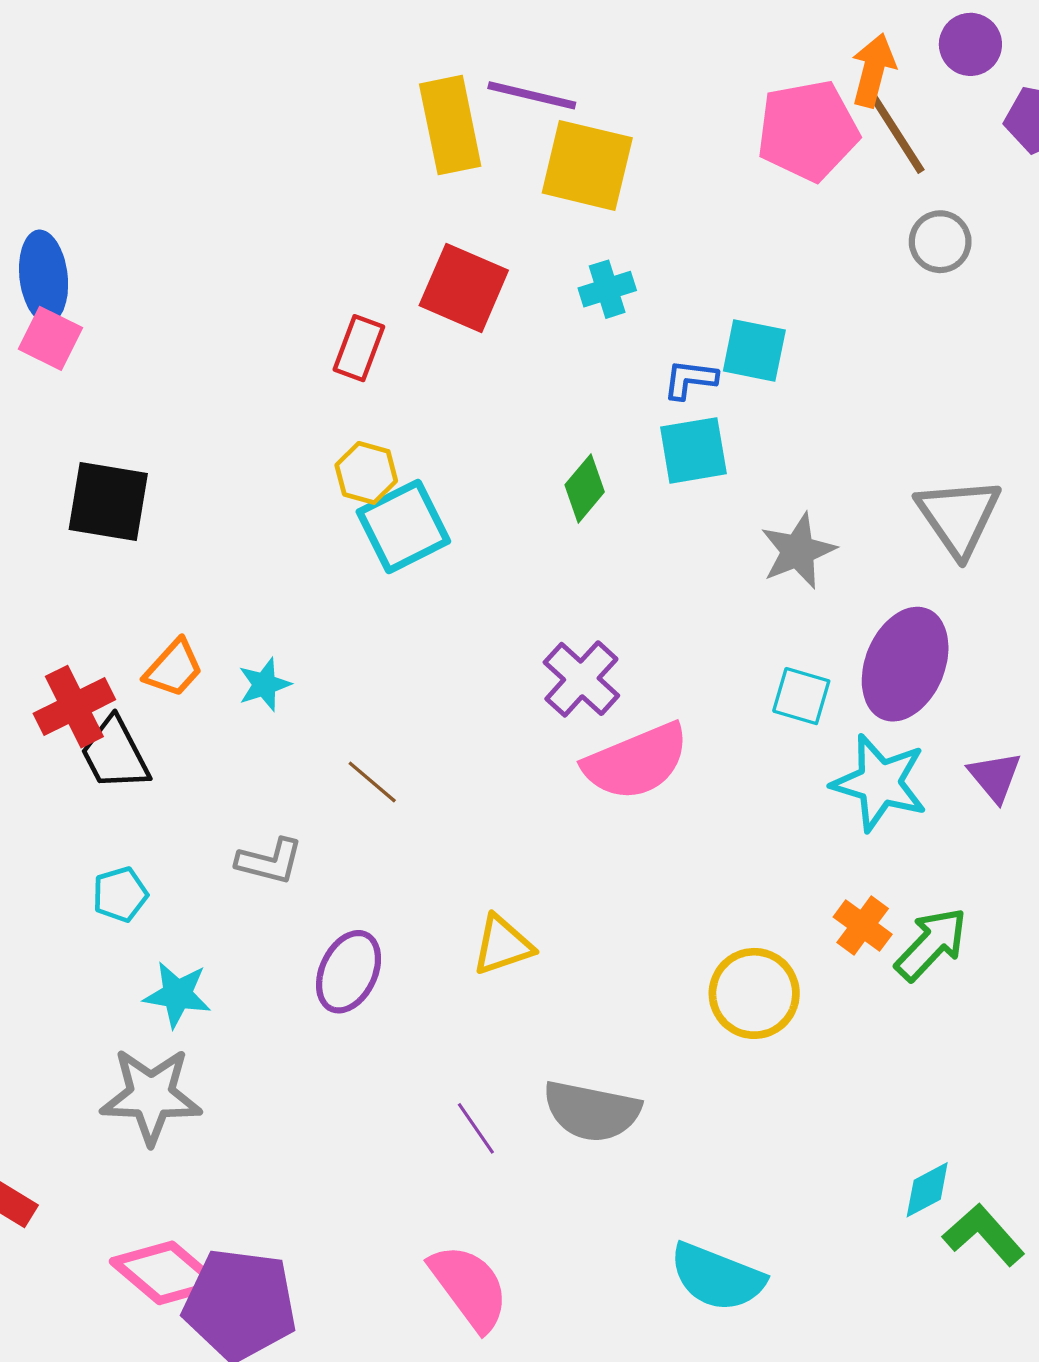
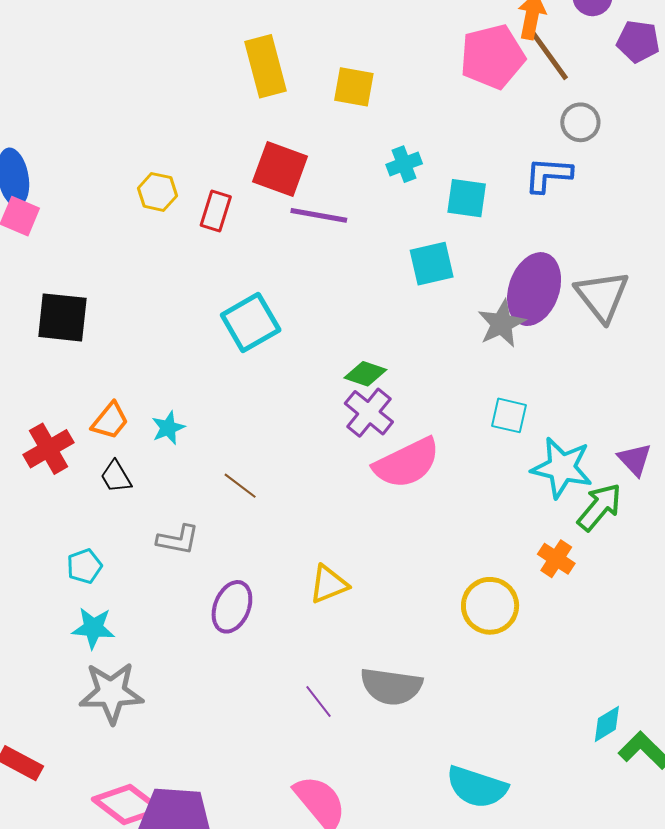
purple line: (532, 95) -> (319, 215), moved
yellow square: (587, 165) -> (354, 87), size x0.7
cyan cross: (607, 289) -> (404, 164), moved
blue L-shape: (690, 379) -> (548, 175), moved, size x1.4
yellow hexagon: (366, 473) -> (157, 192), moved
green diamond: (585, 488) -> (365, 374), moved, turned 72
purple ellipse: (905, 664) -> (534, 289), moved
black trapezoid: (115, 754) -> (116, 477), moved, size x0.7
green arrow: (931, 944) -> (599, 507), moved
cyan star: (177, 995) -> (93, 628), moved

